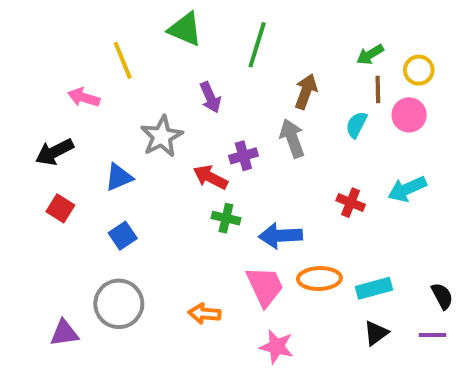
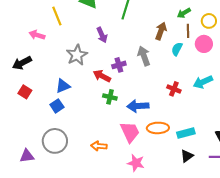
brown arrow: (306, 92) -> (161, 31), moved
blue triangle: (119, 177) -> (63, 86), moved

